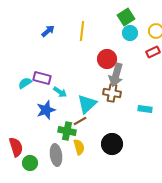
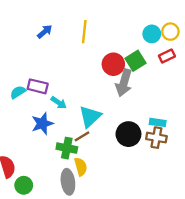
green square: (126, 17) -> (135, 61), moved
cyan circle: (130, 33) -> (152, 34), moved
brown cross: (112, 93) -> (156, 138), moved
black circle: (112, 144) -> (128, 134), moved
gray ellipse: (56, 155) -> (68, 182), moved

